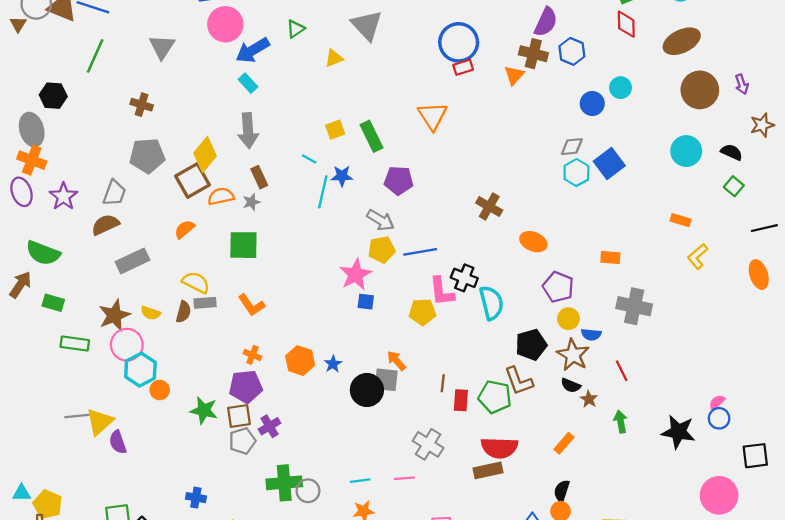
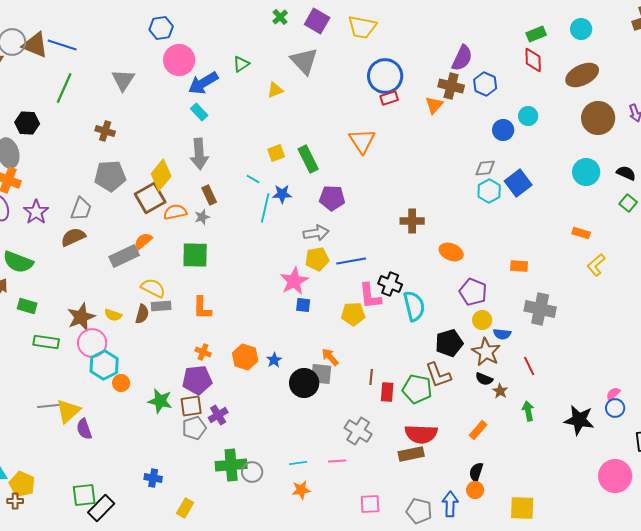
brown cross: (489, 207) -> (412, 221), turned -30
gray arrow: (380, 220) -> (316, 233), turned -40
gray rectangle: (132, 261) -> (124, 256), moved
orange L-shape: (251, 305) -> (202, 308), turned 35

